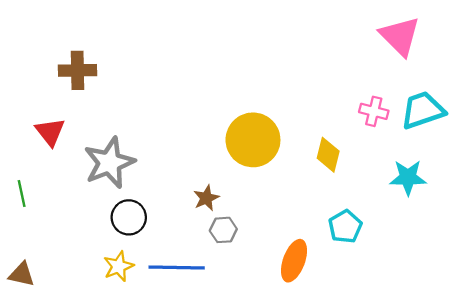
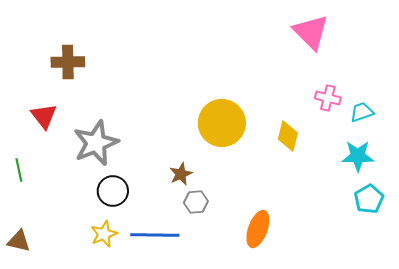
pink triangle: (400, 36) -> (311, 32), moved
cyan trapezoid: (423, 110) -> (362, 112), moved, size x0.6
cyan pentagon: (345, 226) -> (369, 199), moved

